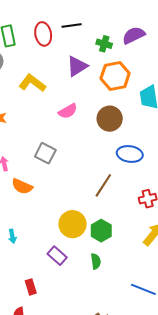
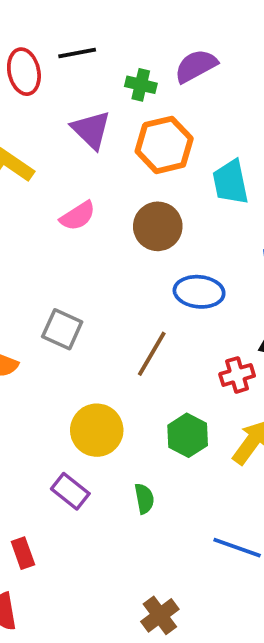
purple triangle: (77, 66) -> (91, 130), turned -40
gray square: (45, 153) -> (62, 329), moved
green hexagon: (101, 231) -> (188, 435), moved

